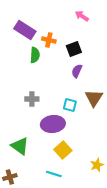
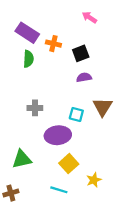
green semicircle: (35, 55) -> (28, 59), moved
purple semicircle: (77, 71) -> (84, 77), turned 56
green triangle: (20, 146) -> (22, 159), turned -48
yellow star: (97, 165) -> (94, 180), moved

